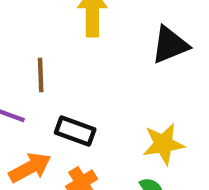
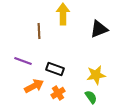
brown line: (41, 75) -> (39, 31), moved

